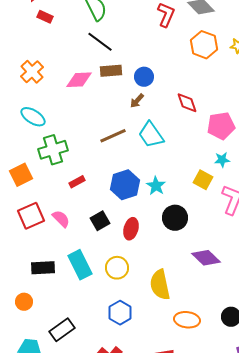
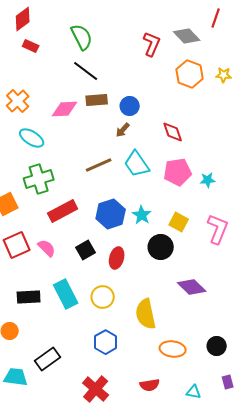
cyan ellipse: (33, 117) -> (32, 138), moved
pink pentagon: (221, 126) -> (178, 172), moved
cyan star: (222, 160) -> (208, 180), moved
yellow square: (203, 180) -> (179, 222), moved
red rectangle: (77, 182) -> (63, 211), size x1.8

